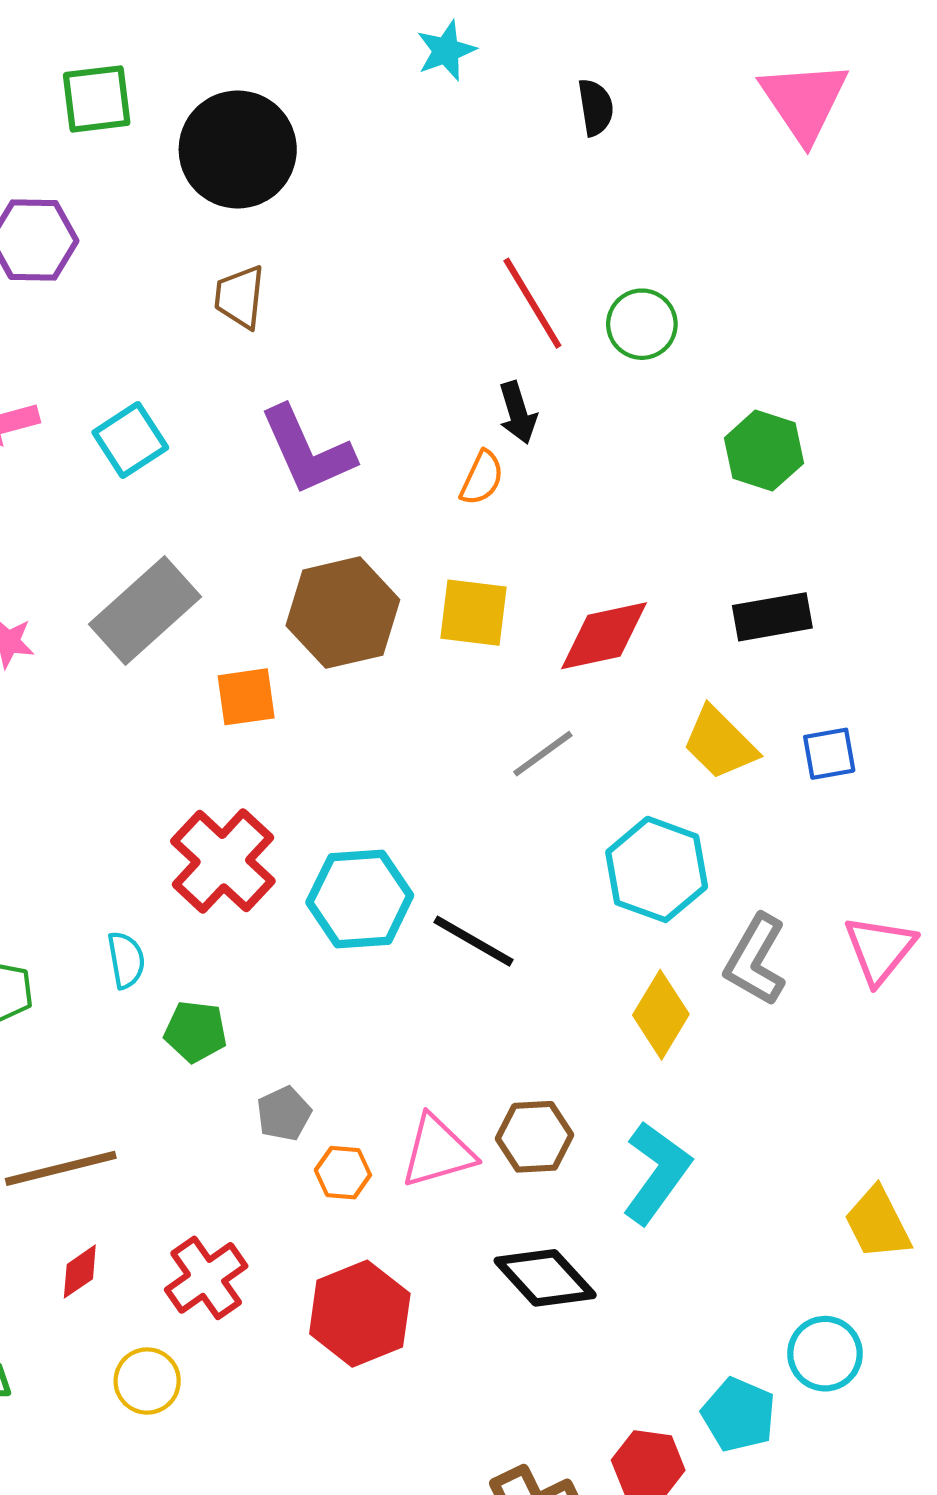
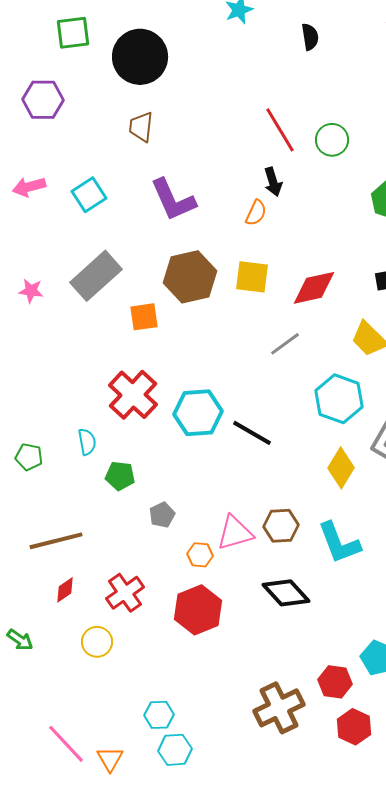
orange hexagon: (343, 1173) -> (200, 555), moved
cyan L-shape: (657, 1173) -> (339, 543), turned 123

